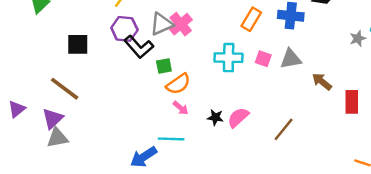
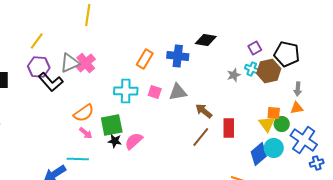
green square: (164, 66) -> (112, 125), moved, size x1.6
brown line: (284, 129) -> (201, 137), moved

